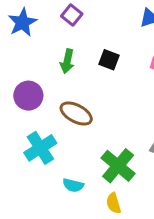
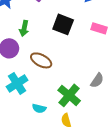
black square: (109, 60) -> (63, 24), size x1.5
green arrow: (67, 61) -> (24, 28), moved

